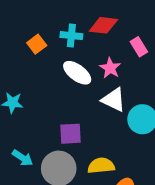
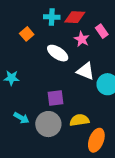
cyan cross: (71, 36) -> (52, 17), moved
pink star: (110, 68) -> (82, 39), moved

